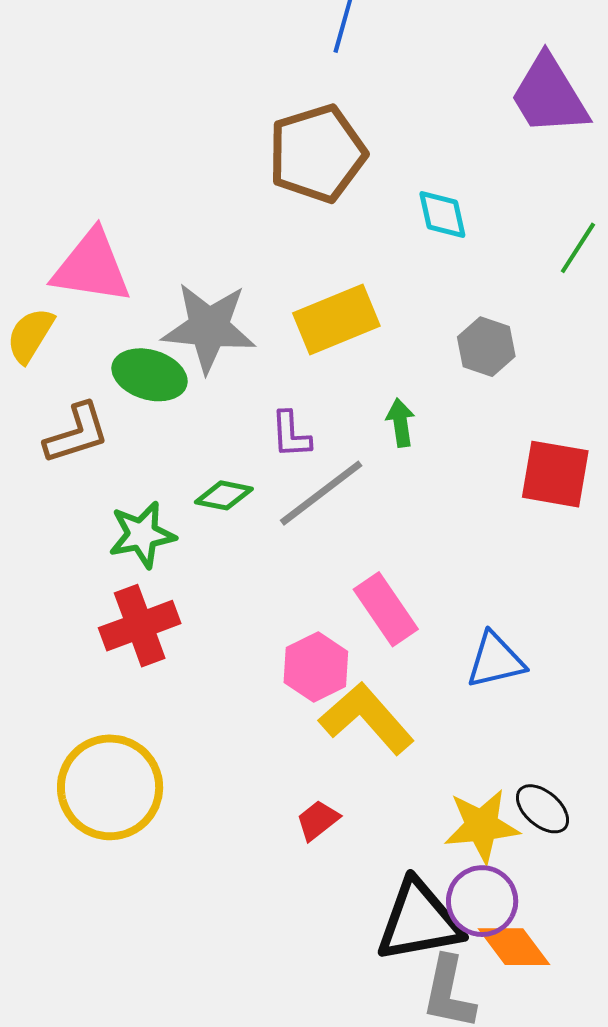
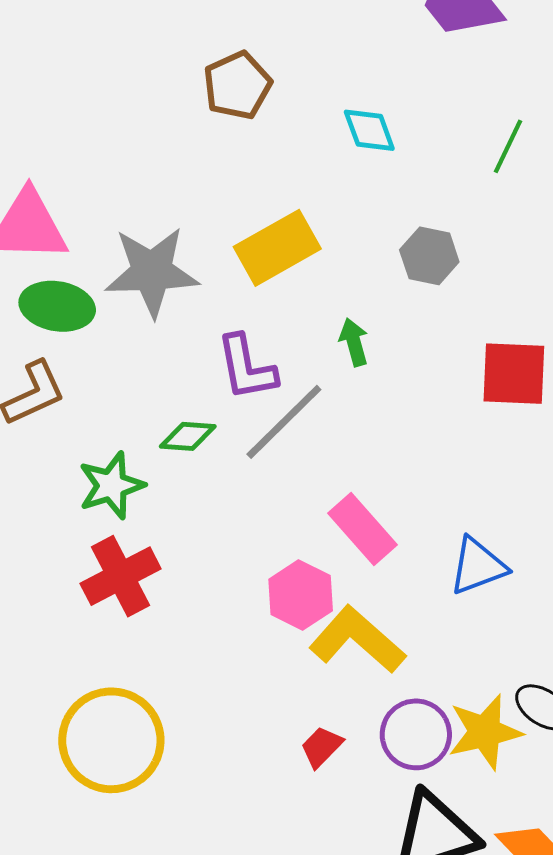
brown pentagon: (317, 153) -> (237, 85), size x0.7
green ellipse: (150, 375) -> (57, 306), moved
purple L-shape: (291, 435) -> (247, 368), size x1.4
purple circle: (482, 901) -> (416, 734), moved

